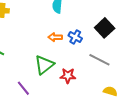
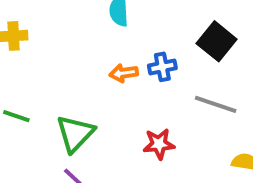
blue cross: (75, 37) -> (162, 67), turned -32
green triangle: (44, 65) -> (75, 133), moved

